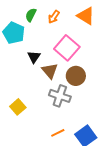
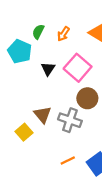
black triangle: (34, 57) -> (48, 69), moved
brown triangle: (50, 71) -> (43, 115), moved

